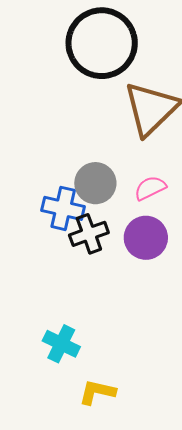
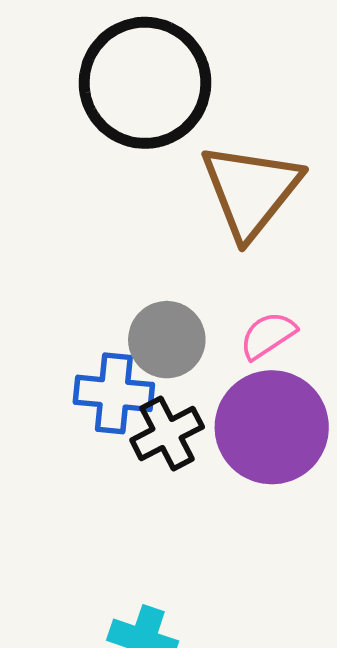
purple circle: (146, 238) -> (272, 427), size x1.4

